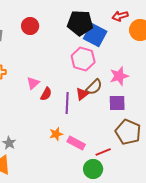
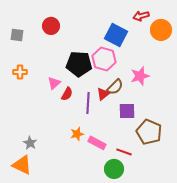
black pentagon: (80, 23) -> (79, 64), moved
purple square: (117, 103) -> (127, 111), moved
red line: (103, 152) -> (124, 152), turned 42

